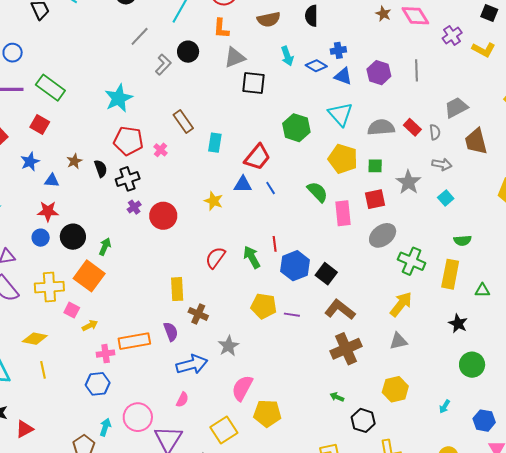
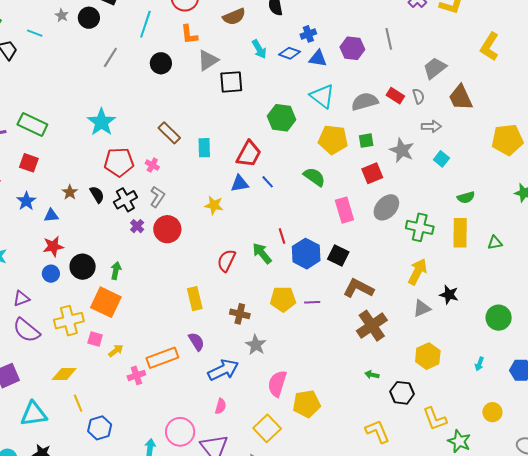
gray L-shape: (163, 65) -> (157, 197), moved
pink rectangle: (343, 213) -> (344, 210), moved
brown cross: (198, 314) -> (240, 314), moved
black star: (458, 324) -> (449, 295), moved
blue hexagon: (98, 384) -> (100, 428), moved

